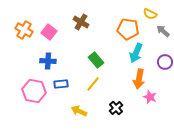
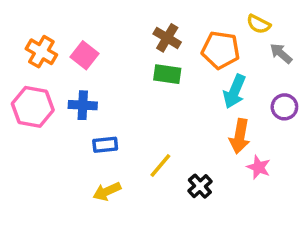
brown cross: (81, 22) -> (167, 38), moved
green rectangle: (96, 60) -> (167, 74), moved, turned -42
yellow line: (93, 84) -> (160, 165), moved
pink hexagon: (34, 91) -> (33, 107), moved
yellow arrow: (79, 111) -> (107, 191), moved, turned -49

